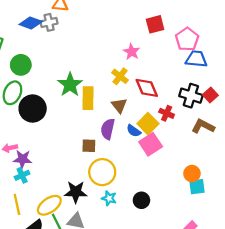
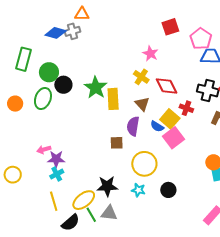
black circle: (33, 109) -> (63, 85), moved, size x0.7
yellow circle: (102, 172) -> (144, 164), moved

